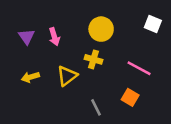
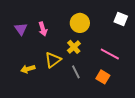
yellow cross: (94, 59) -> (74, 47), turned 32
yellow arrow: (30, 77) -> (28, 69), moved
gray line: (96, 107) -> (76, 72), moved

